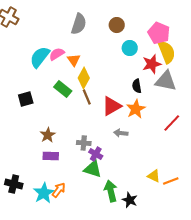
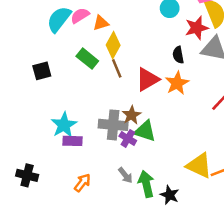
orange triangle: (74, 60) -> (101, 23), turned 48
gray arrow: (121, 133) -> (125, 175), moved, turned -136
brown star: (48, 135) -> (132, 115), moved
gray cross: (84, 143) -> (113, 125), size x1.6
green triangle: (93, 169) -> (145, 131), moved
yellow triangle: (154, 176) -> (199, 165), size x1.6
cyan star: (44, 193) -> (64, 125), moved

